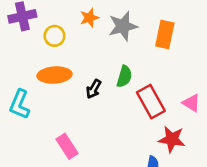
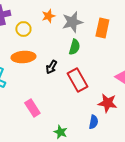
green semicircle: (124, 76) -> (74, 47), moved
red rectangle: (151, 102) -> (77, 80), moved

